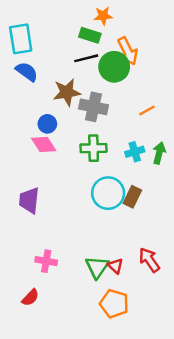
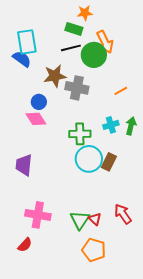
cyan rectangle: (21, 39) -> (27, 42), moved
green cross: (94, 148) -> (80, 134), moved
pink cross: (46, 261) -> (38, 215), size x1.4

